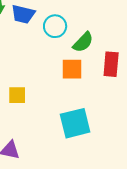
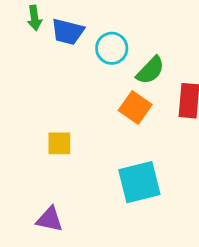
orange square: (72, 69) -> (135, 108), turned 35

